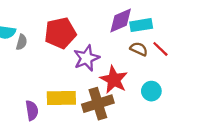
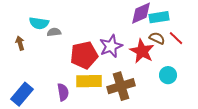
red pentagon: (60, 33) -> (84, 55), moved
gray semicircle: (22, 42) -> (54, 32), turned -112
red star: (114, 80) -> (142, 51), moved

